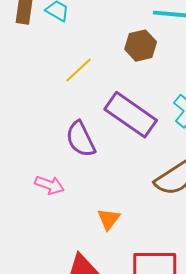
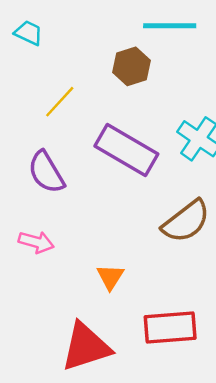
purple semicircle: (81, 139) -> (46, 172), moved

